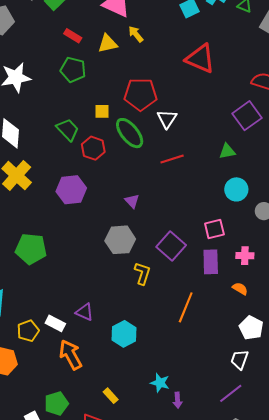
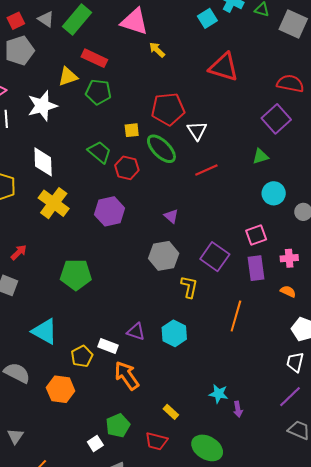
red rectangle: (73, 36) -> (94, 58), size x1.4
yellow triangle: (108, 44) -> (68, 76), moved
cyan hexagon: (124, 334) -> (174, 333), moved

